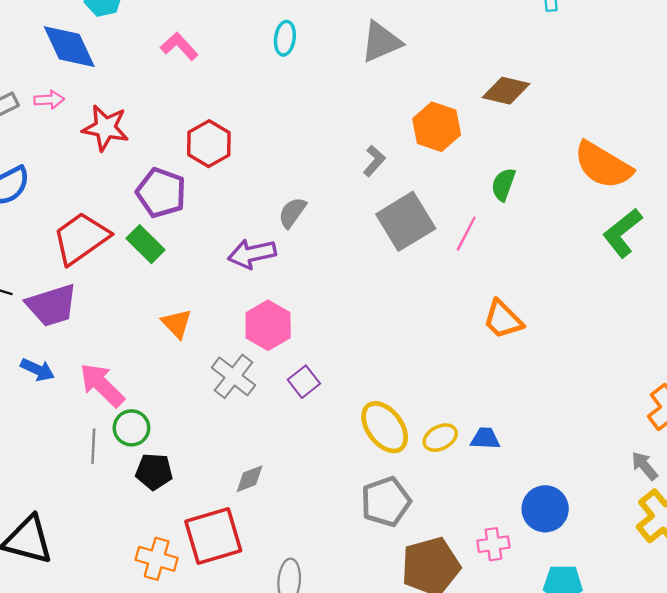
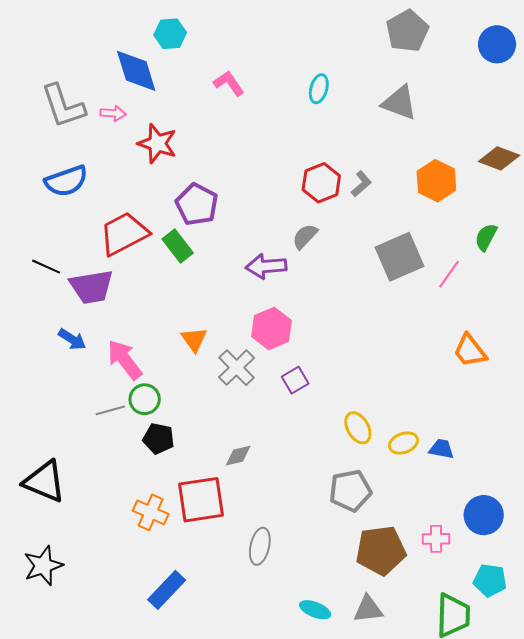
gray triangle: (381, 42) -> (399, 103), turned 36
red hexagon: (209, 144) -> (321, 183), moved
gray L-shape: (374, 161) -> (361, 184), moved
orange triangle: (177, 323) -> (194, 339), moved
yellow ellipse: (385, 427) -> (358, 428), size x0.7
gray line: (93, 446) -> (110, 410), turned 64

